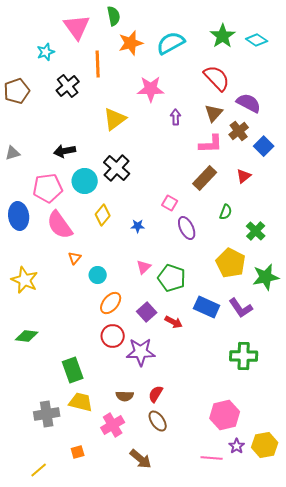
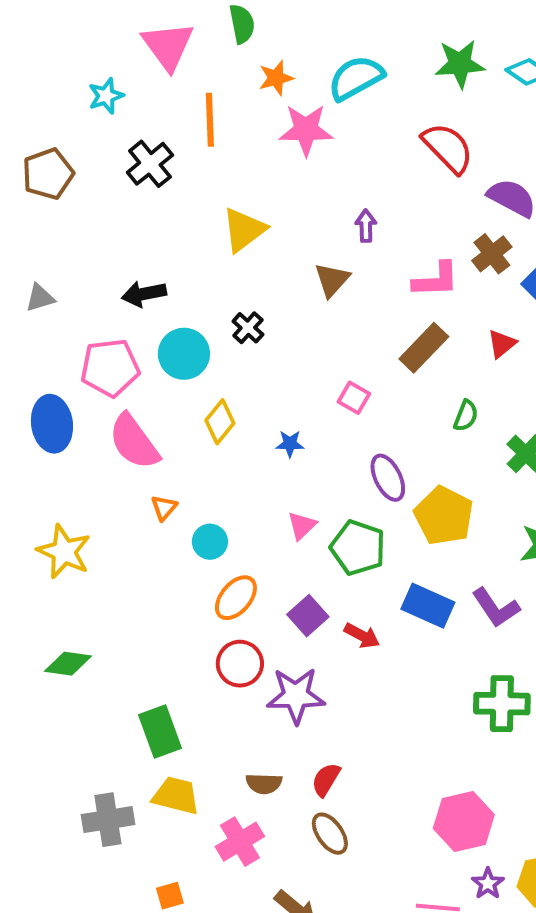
green star: (223, 36) -> (460, 64), turned 30
orange star: (131, 43) -> (276, 78), size x0.7
pink star: (151, 89) -> (306, 130), moved
brown triangle: (214, 113) -> (332, 280), moved
black cross: (117, 168) -> (248, 328), size x0.6
purple ellipse: (187, 228) -> (388, 478), moved
yellow pentagon: (231, 263) -> (444, 516), moved

